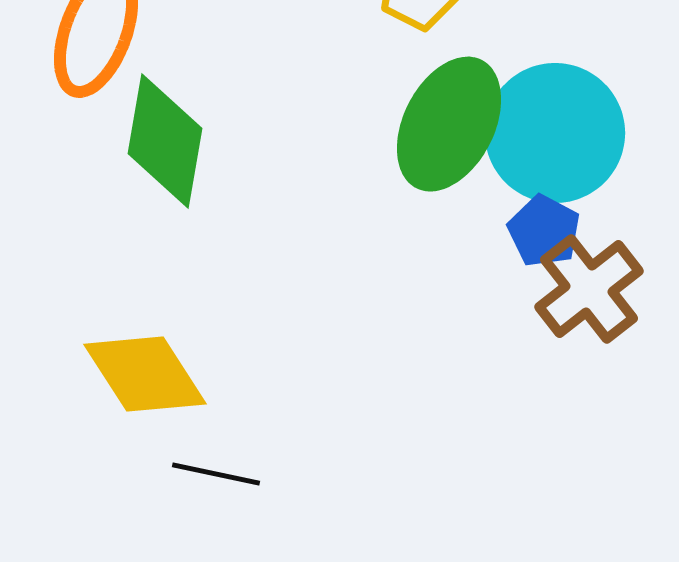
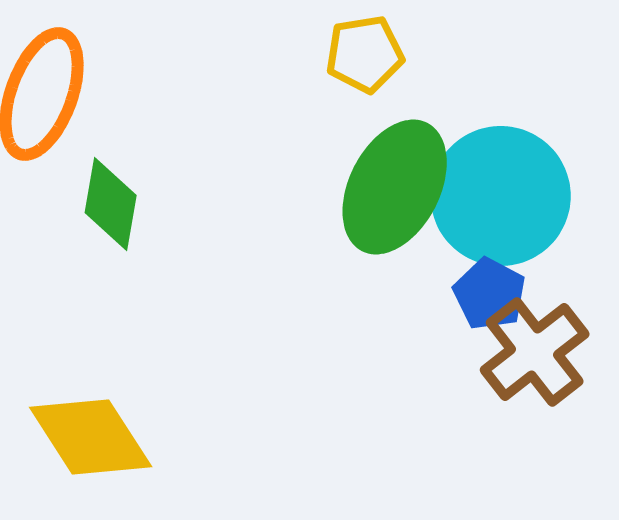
green diamond: (165, 141) -> (111, 204), size x0.7

